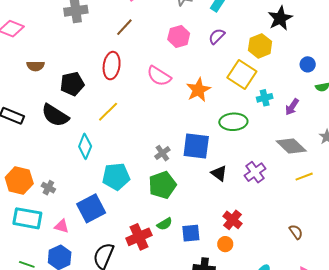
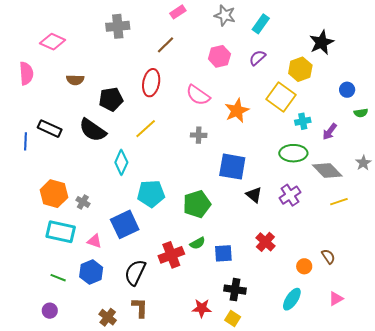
green ellipse: (233, 122) -> (293, 153), moved
gray cross: (162, 153) -> (199, 135), moved, turned 35
orange circle: (225, 244) -> (304, 266), moved

